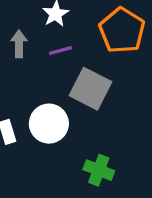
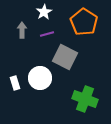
green cross: (99, 170) -> (85, 99), moved, size x1.4

